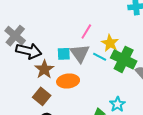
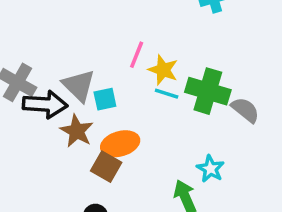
yellow star: (110, 43) -> (163, 70), moved
gray triangle: (80, 53) -> (79, 86), moved
brown square: (42, 96) -> (106, 167), moved

